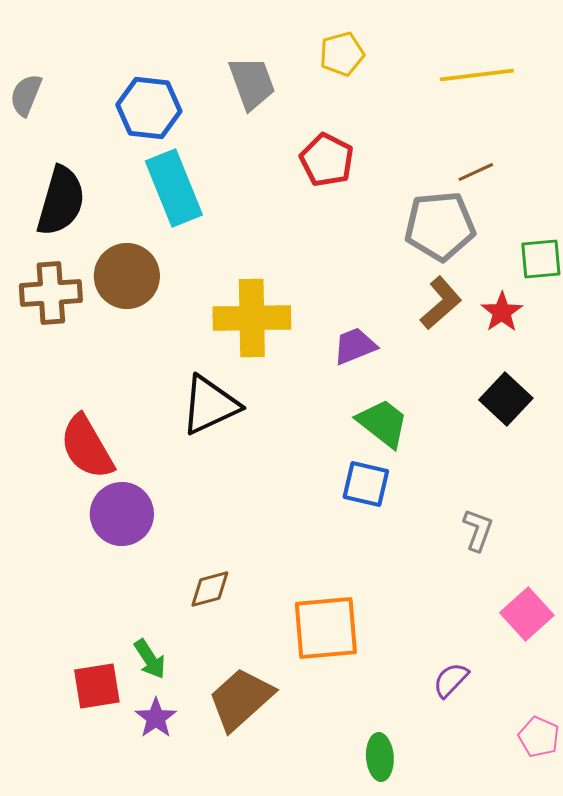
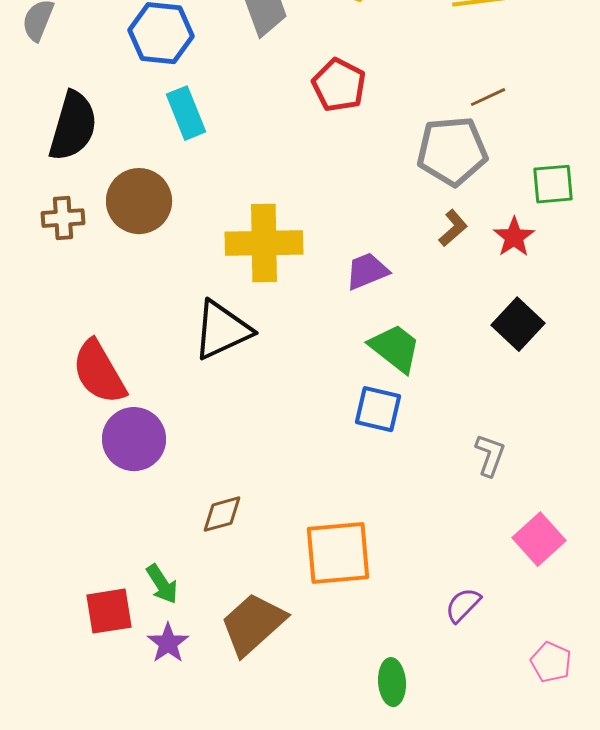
cyan rectangle: (174, 188) -> (186, 113), size x0.7
brown cross: (51, 293) -> (63, 218), size x0.7
brown L-shape: (441, 303) -> (453, 228), size x0.7

